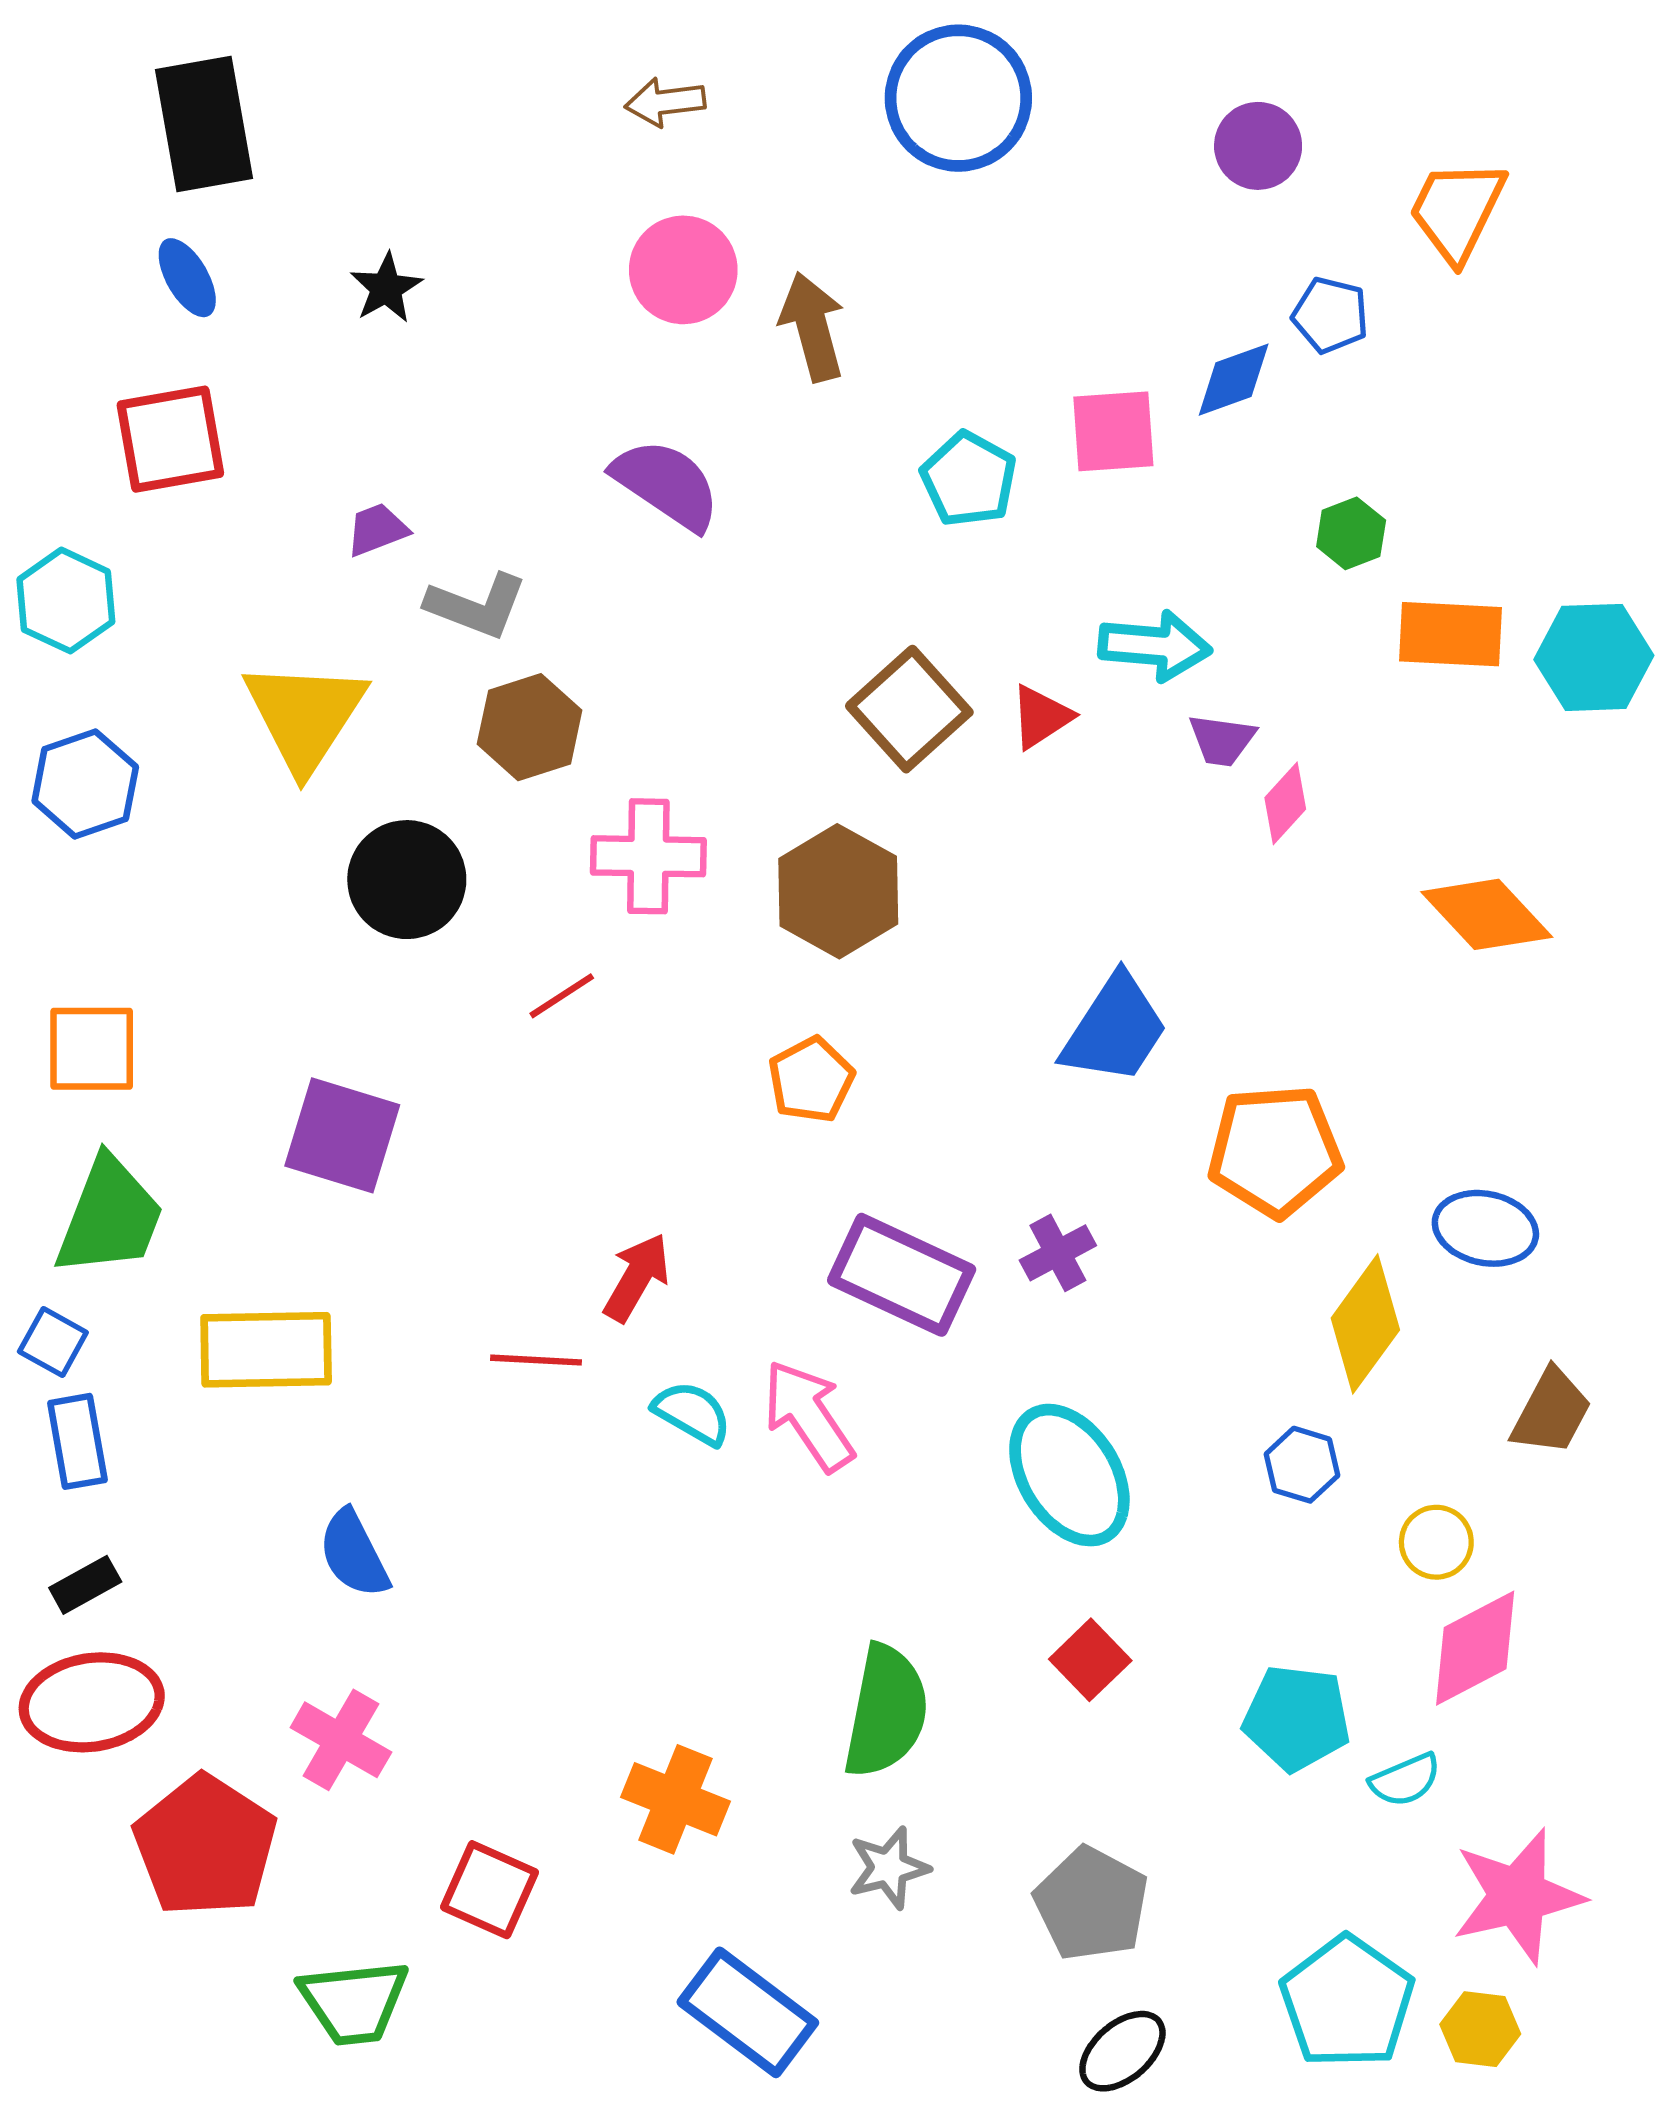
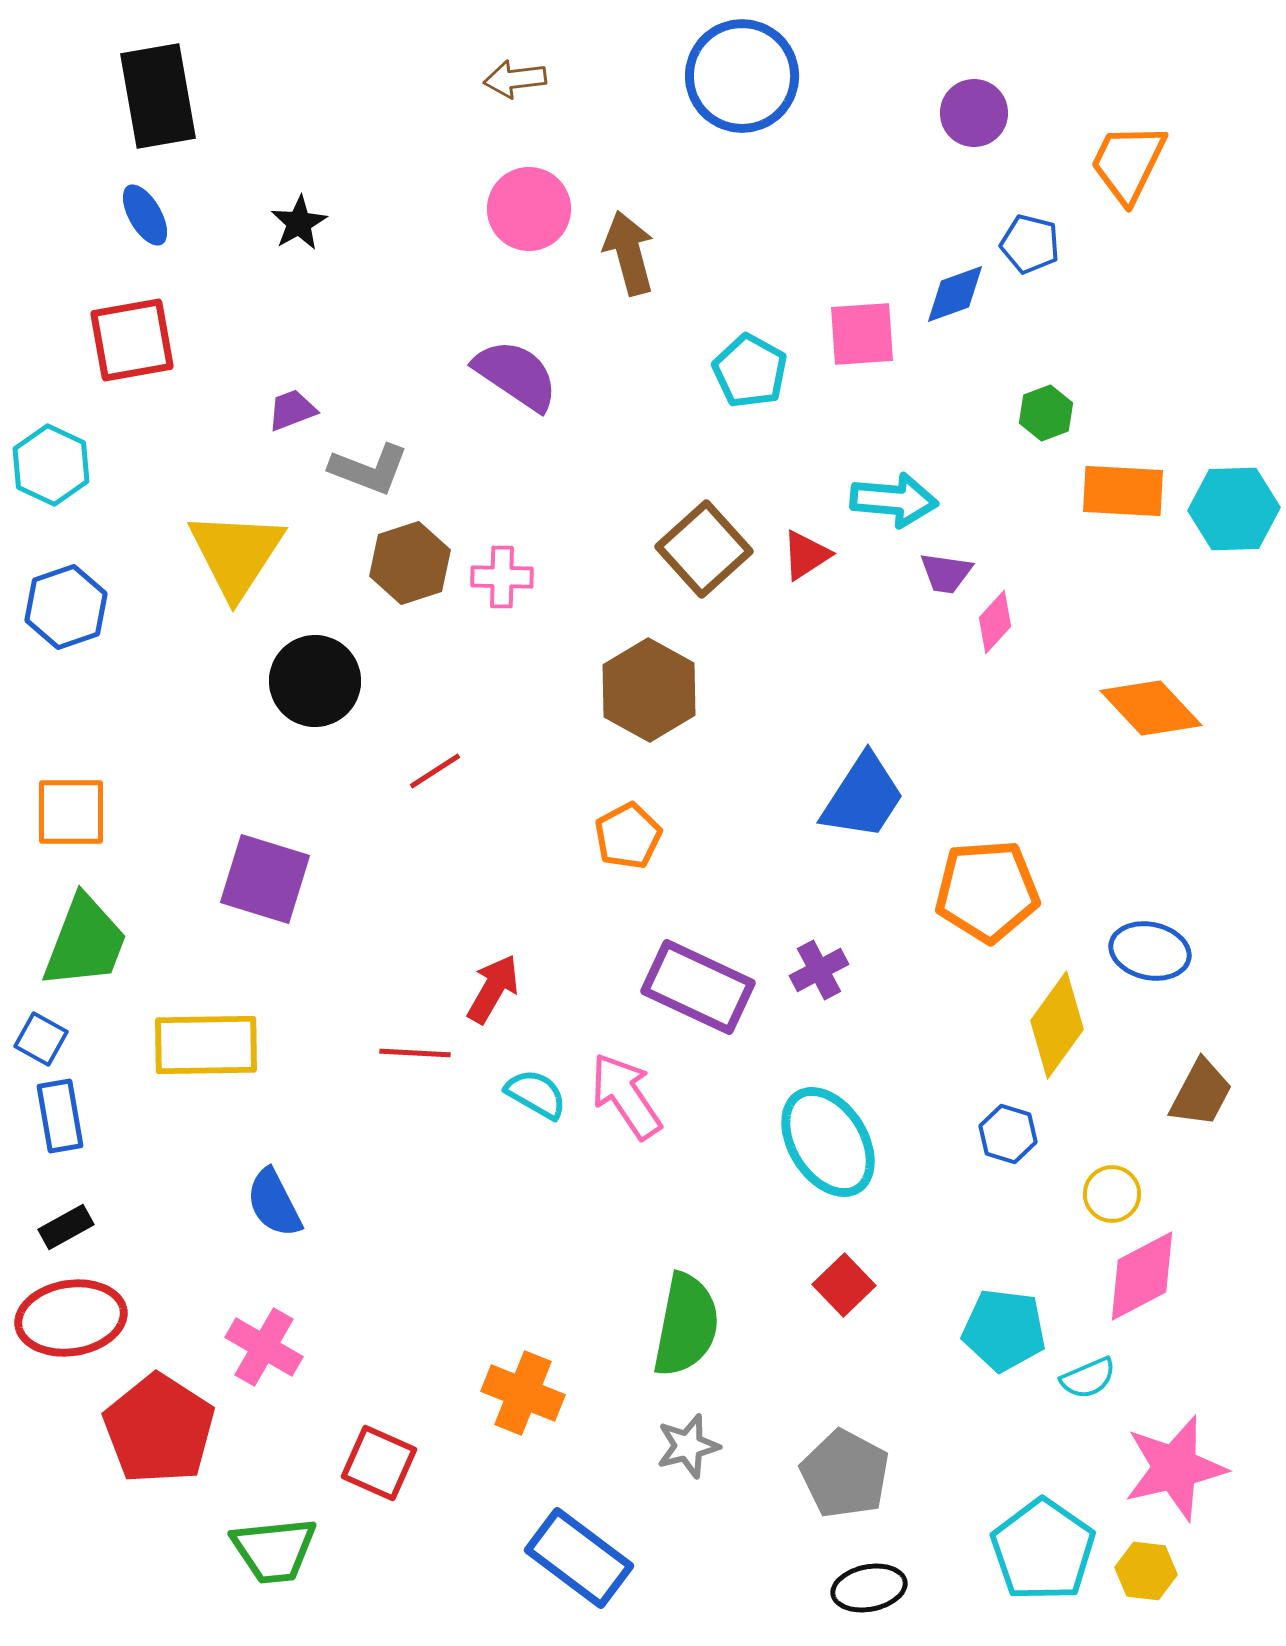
pink cross: (648, 856) -> (502, 577), moved, size x0.7
black ellipse: (1122, 2051) -> (869, 1588), turned 30

